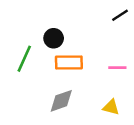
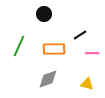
black line: (120, 15) -> (80, 35), moved
black circle: (54, 38) -> (44, 14), moved

